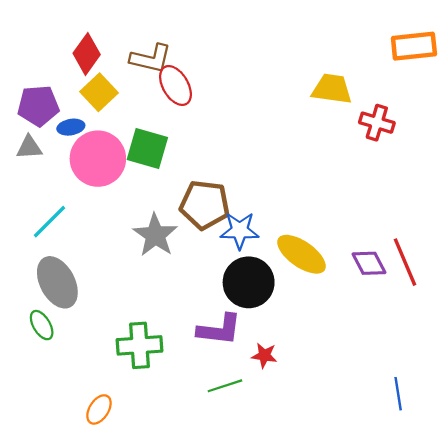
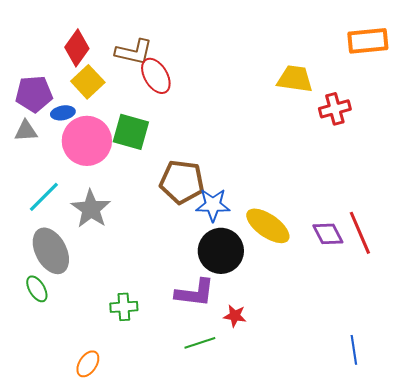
red cross: (377, 123) -> (335, 109), turned -32
gray star: (155, 235) -> (91, 209), moved
green cross: (139, 345) -> (124, 307), size x0.7

